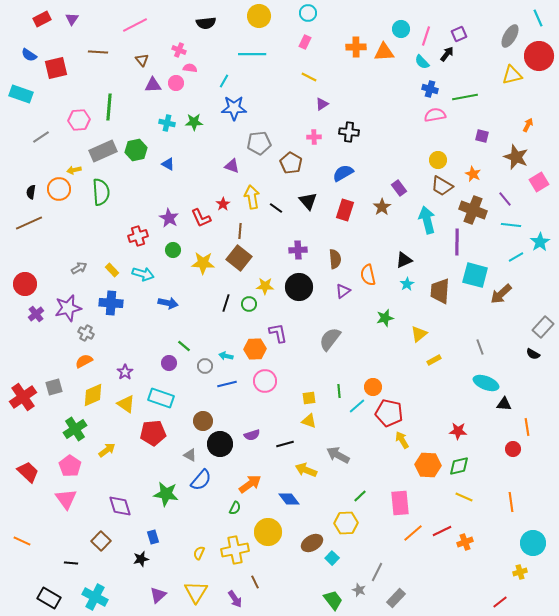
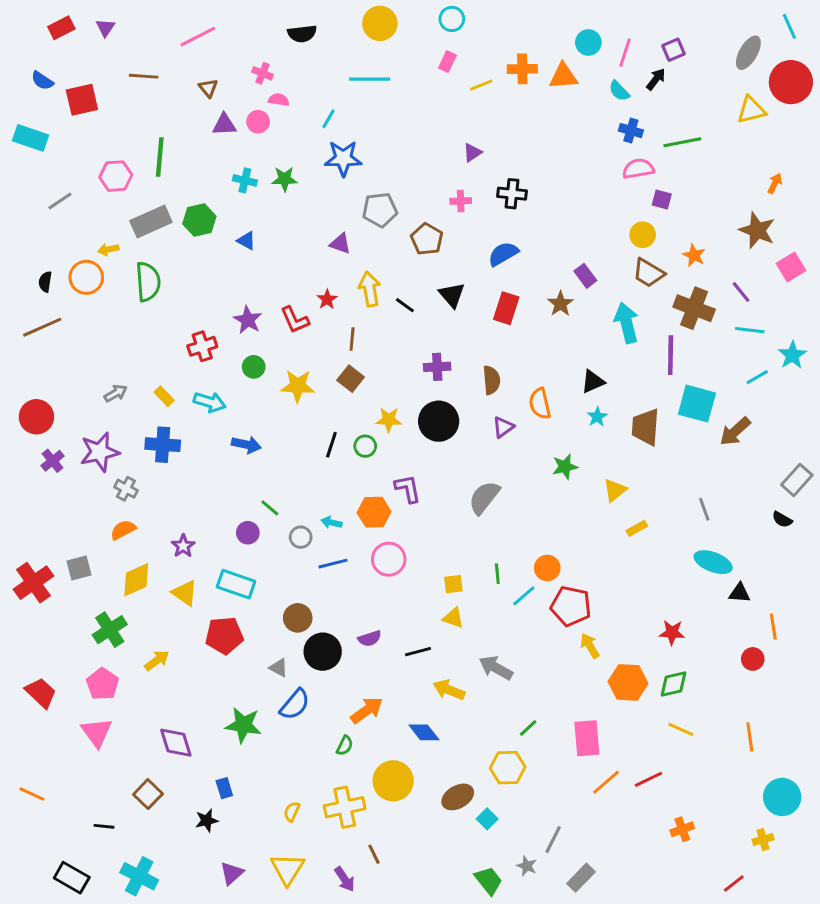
yellow line: (309, 77) -> (481, 85), moved, turned -49
purple square: (482, 136) -> (662, 200), moved
brown square: (239, 258) -> (351, 379), size x0.7
orange cross: (465, 542) -> (682, 829), moved

